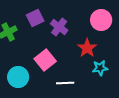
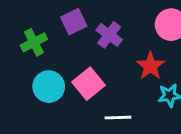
cyan circle: (18, 77) -> (49, 87), moved

